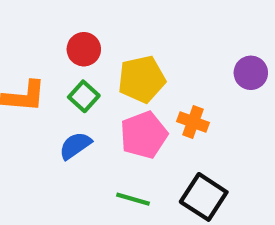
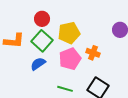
green square: (84, 96) -> (42, 41), size x1.5

